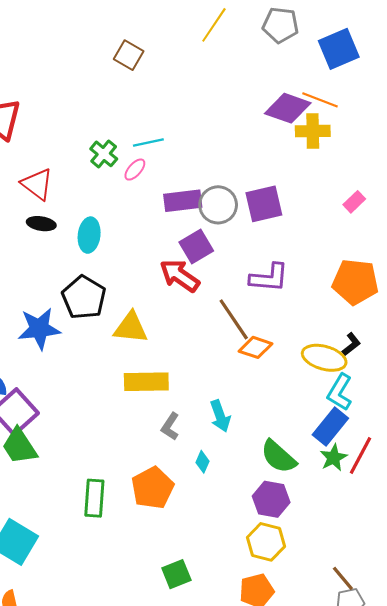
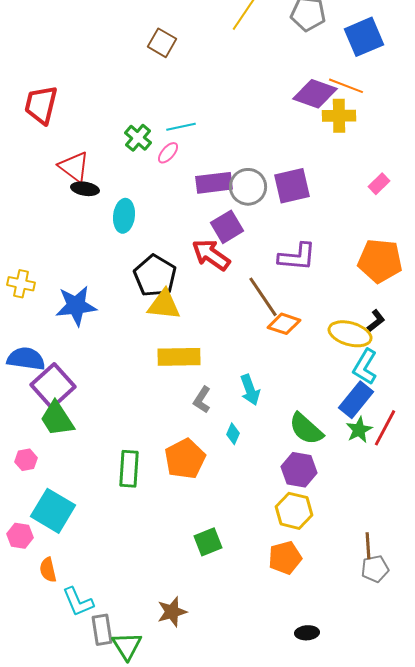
black ellipse: (41, 224) -> (85, 189), moved
black pentagon: (84, 297) -> (155, 276), moved
brown line: (343, 578) -> (368, 546), turned 36

